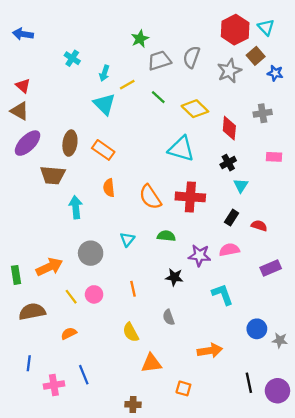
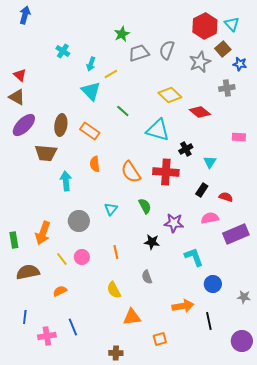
blue arrow: (23, 34) -> (25, 15), moved, turned 96
green line: (158, 97) -> (123, 111), moved
gray cross: (263, 113) -> (227, 88), moved
red diamond: (229, 128) -> (200, 112), turned -55
black cross: (228, 163) -> (186, 149), moved
green semicircle: (166, 236) -> (145, 206), turned 56
pink semicircle: (229, 250) -> (210, 218), moved
orange arrow: (49, 267) -> (43, 233), turned 135
purple rectangle: (271, 268) -> (236, 234), size x1.4
blue circle: (257, 329) -> (213, 284), moved
black line: (249, 383) -> (209, 321), moved
orange square: (183, 388) -> (160, 339), turned -32

